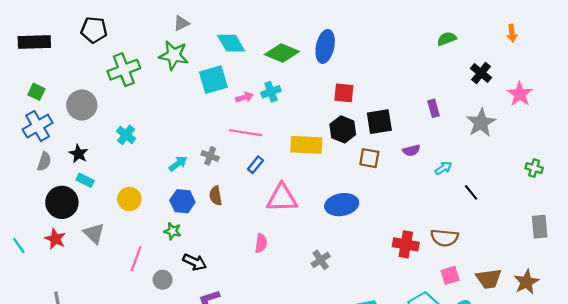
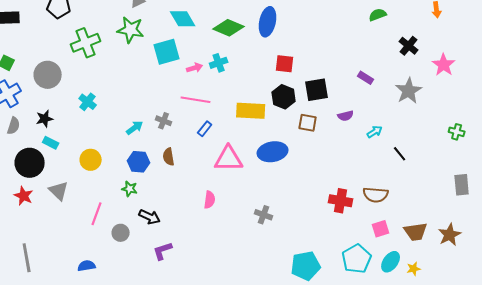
purple rectangle: (433, 108) -> (366, 78), turned -42
black star: (79, 154) -> (45, 119), turned 30
blue ellipse: (342, 205) -> (273, 152), moved
gray cross: (321, 260) -> (264, 215), turned -36

